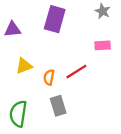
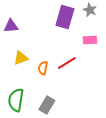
purple rectangle: (55, 19) -> (65, 17), moved
gray rectangle: (58, 106) -> (47, 105), moved, turned 48

